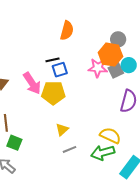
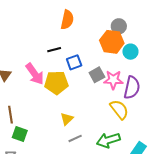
pink star: (98, 68) -> (113, 80), moved
blue square: (60, 70) -> (74, 62), moved
gray square: (116, 70) -> (97, 75), moved
yellow semicircle: (110, 136) -> (119, 109), moved, turned 30

